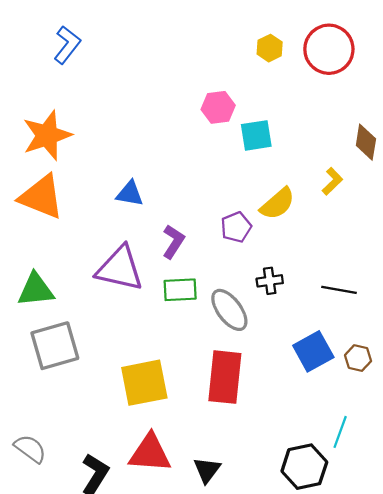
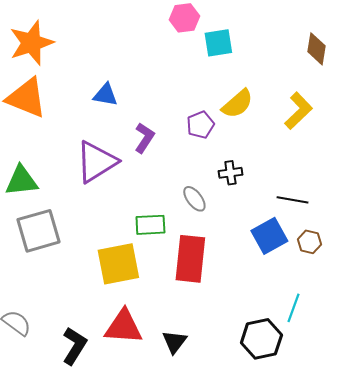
yellow L-shape: (332, 181) -> (298, 111), moved, size x1.5
purple triangle: (120, 269) -> (96, 162), turned -45
green rectangle: (180, 290) -> (150, 225), moved
black line: (339, 290) -> (292, 200), moved
gray ellipse: (229, 310) -> (194, 199), size x0.7

